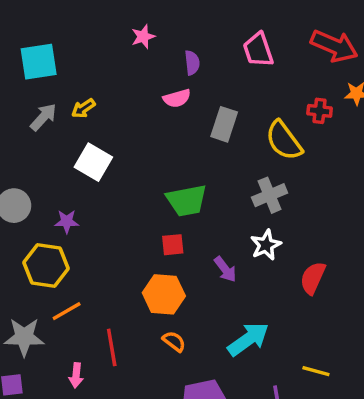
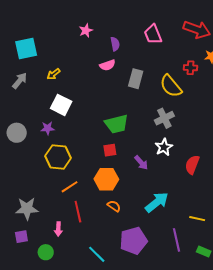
gray arrow: (43, 117) -> (20, 81), moved
purple star: (67, 221) -> (48, 128), moved
yellow hexagon: (46, 265) -> (58, 157), moved
orange line: (67, 311) -> (70, 187), moved

